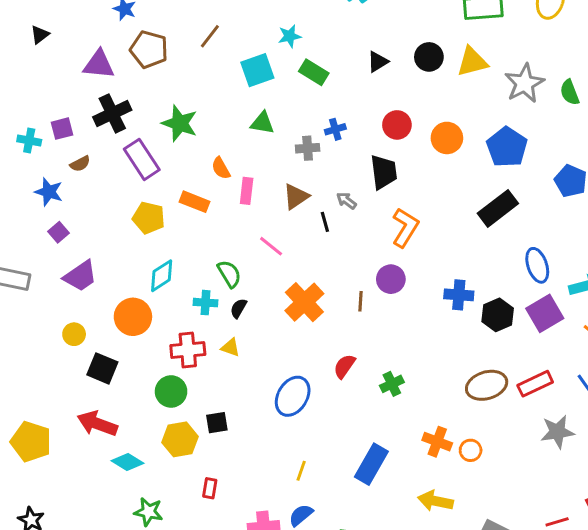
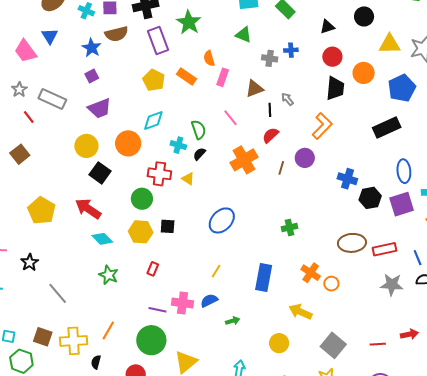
black triangle: (378, 62) -> (327, 27), moved
yellow triangle: (472, 62) -> (390, 44), moved
brown semicircle: (80, 164) -> (117, 34), size x1.6
black trapezoid: (384, 172) -> (335, 88), moved
yellow circle: (74, 334) -> (86, 146), size x1.5
red semicircle: (344, 366) -> (270, 135), moved
blue rectangle: (371, 464) -> (264, 278), turned -32

